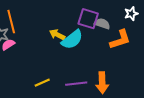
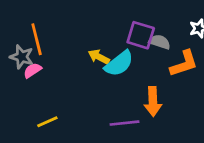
yellow line: (42, 83) -> (47, 122), moved
orange arrow: (102, 83) -> (153, 101), moved

